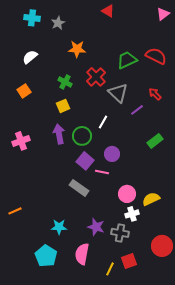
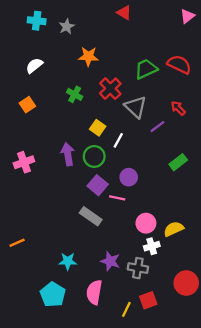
yellow square: (63, 106) -> (98, 128), moved, turned -32

